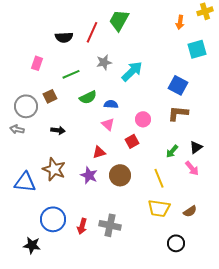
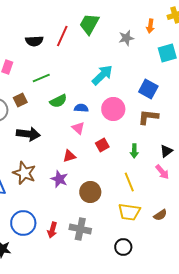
gray star: (104, 62) -> (126, 38), moved
pink circle: (143, 119) -> (113, 109), moved, size x1.5
black arrow: (58, 130) -> (28, 134), size x1.6
green arrow: (172, 151) -> (134, 151), moved, turned -40
brown circle: (120, 175) -> (90, 192), moved
black circle: (176, 243) -> (123, 247), moved

